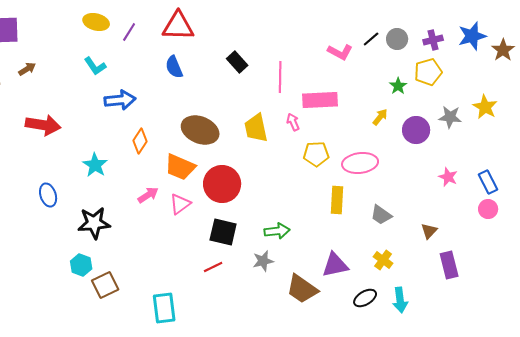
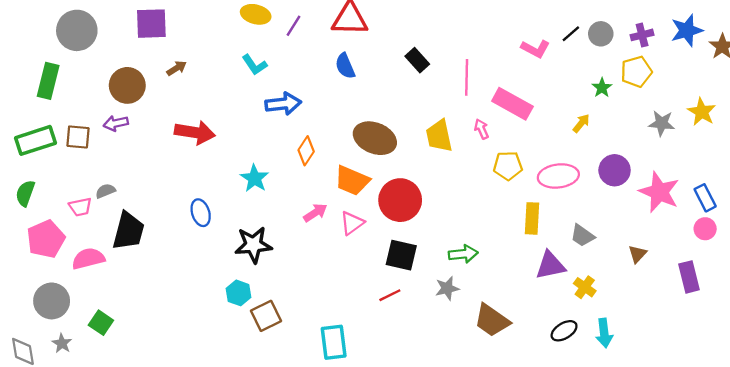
pink rectangle: (320, 100) -> (512, 104), turned 32
purple circle: (416, 130) -> (615, 170), moved
pink star: (448, 177) -> (659, 192), size x1.8
purple triangle: (335, 265) -> (550, 265), moved
purple rectangle: (449, 265) -> (689, 277), moved

